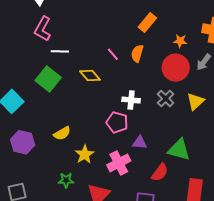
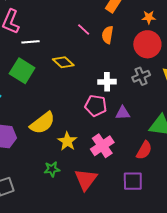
pink line: (113, 54) -> (84, 29), moved
gray cross: (166, 99) -> (141, 76), turned 30
yellow semicircle: (62, 133) -> (42, 123), size x1.5
purple triangle: (140, 143) -> (123, 113), moved

